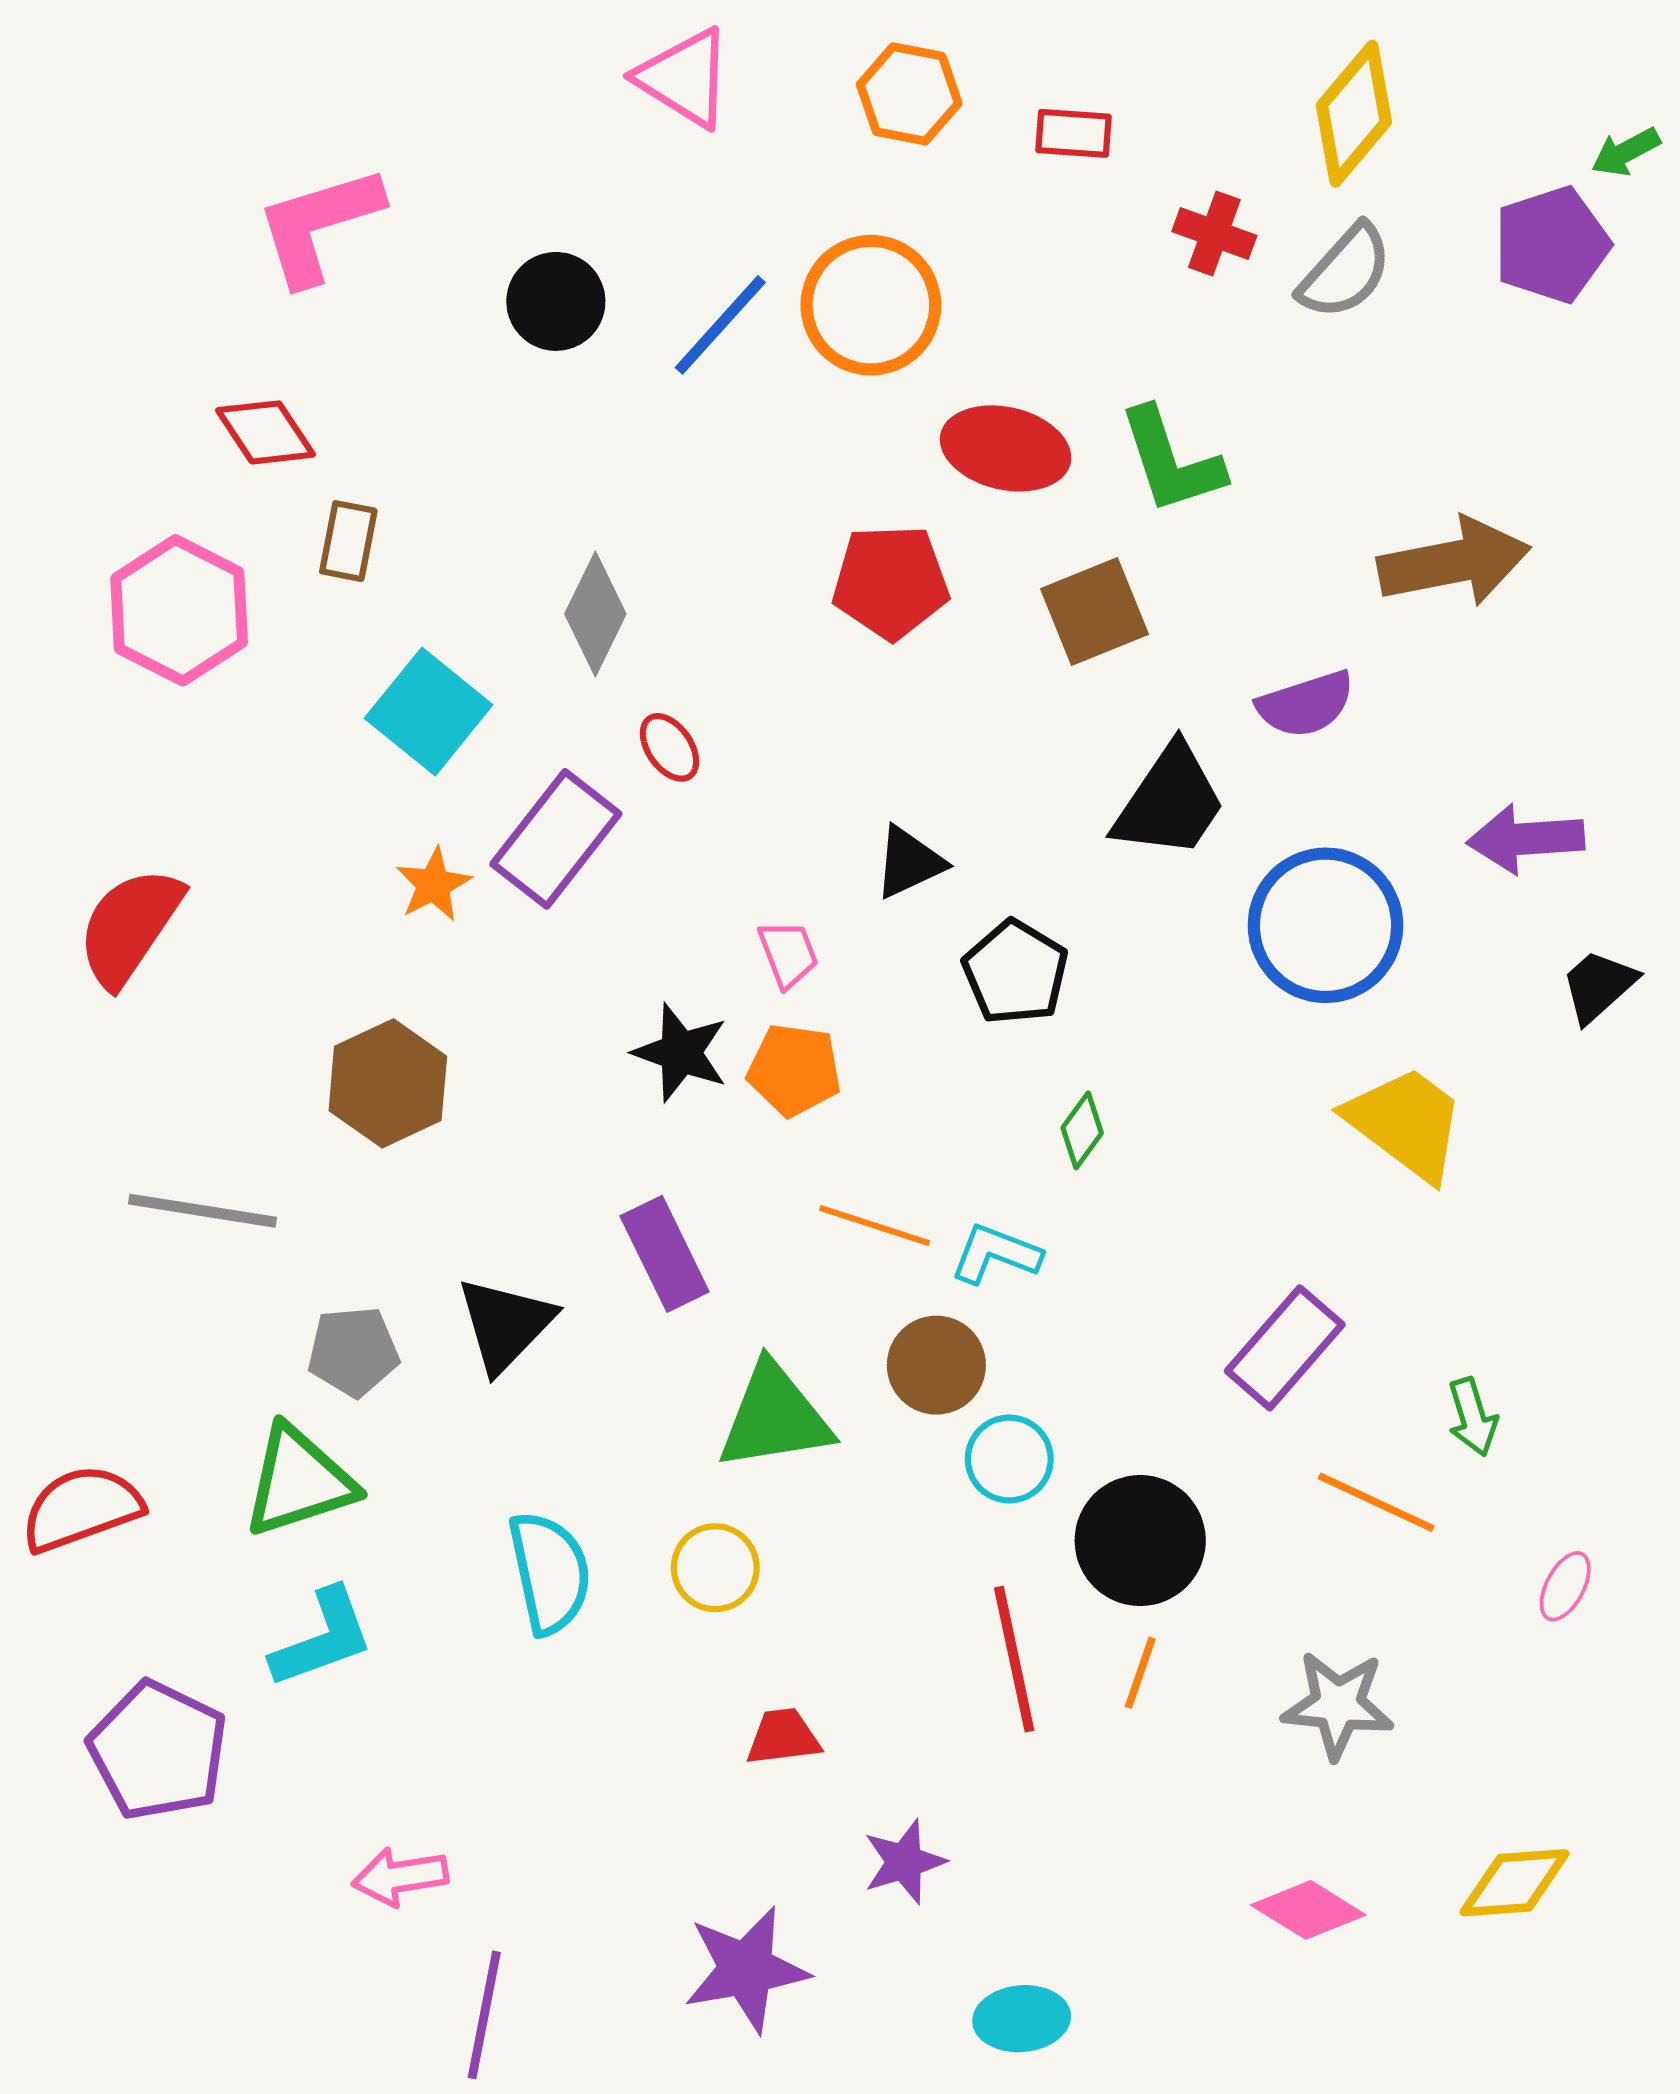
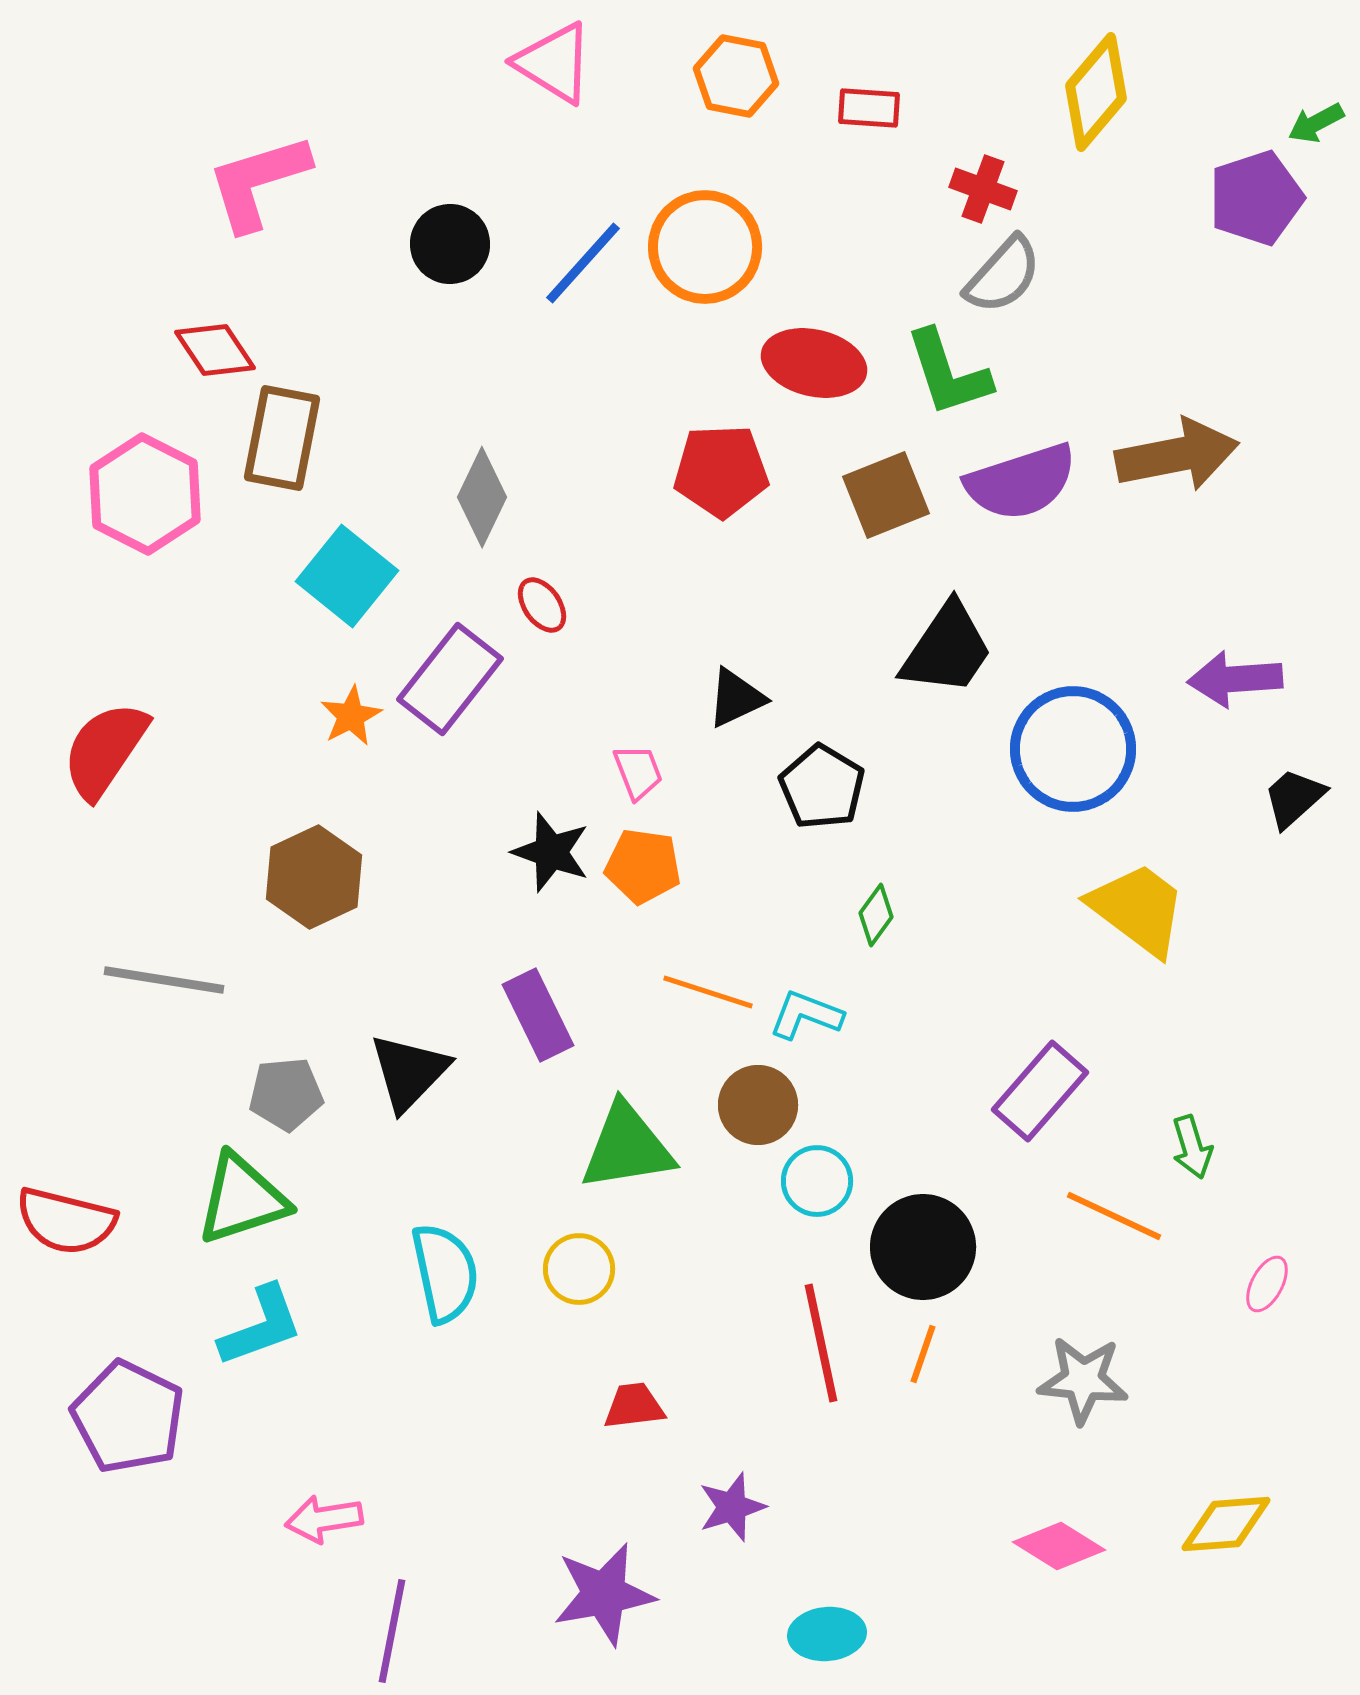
gray semicircle: (1345, 272) -> (1003, 275), moved
brown rectangle: (348, 541) -> (282, 438), size x1.6
purple semicircle: (1306, 704) -> (1021, 482), moved, size x1.4
red semicircle: (81, 1508) -> (66, 1221), turned -146

